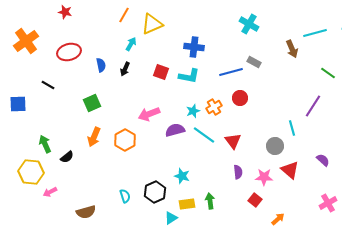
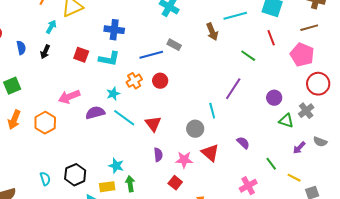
orange cross: (214, 107) -> (134, 81), moved
cyan star: (182, 176) -> (116, 166), moved

